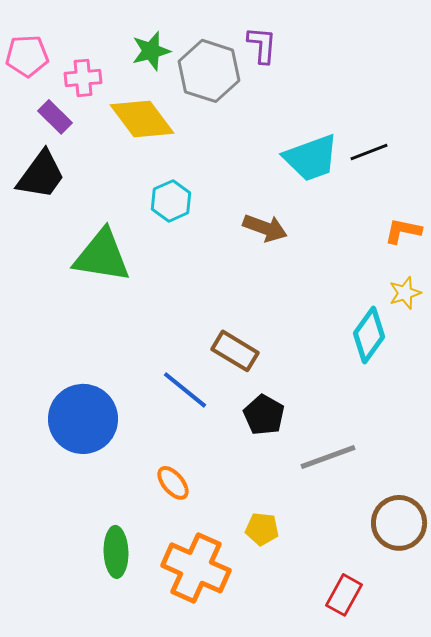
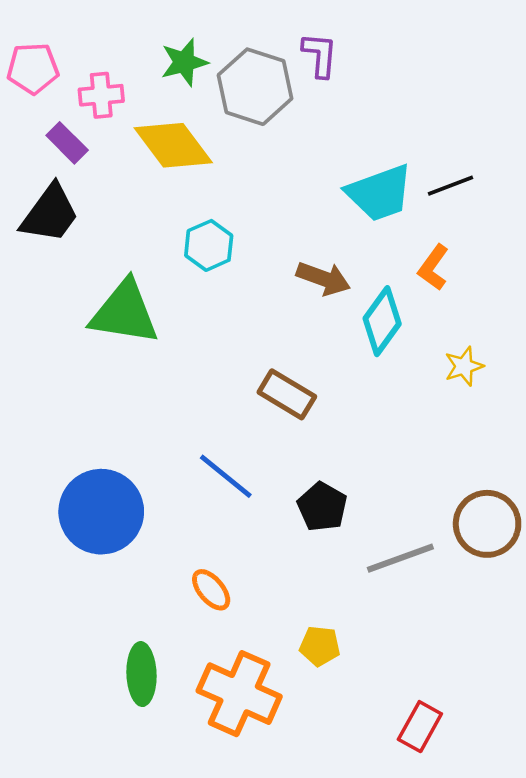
orange L-shape: (403, 231) -> (433, 267), moved, turned -66
yellow star: (405, 293) -> (464, 366), moved
cyan diamond: (369, 335) -> (382, 321), moved
brown rectangle: (235, 351) -> (287, 394), moved
brown circle: (399, 523) -> (487, 524), moved

